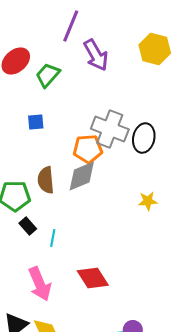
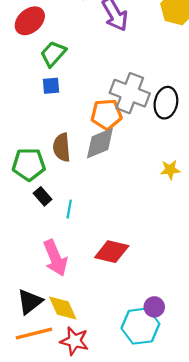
green trapezoid: (48, 75) -> (53, 54), moved
red diamond: (93, 278) -> (112, 252), turned -44

